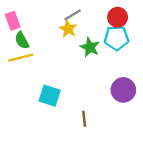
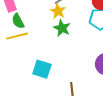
green star: (90, 47) -> (62, 28), moved

